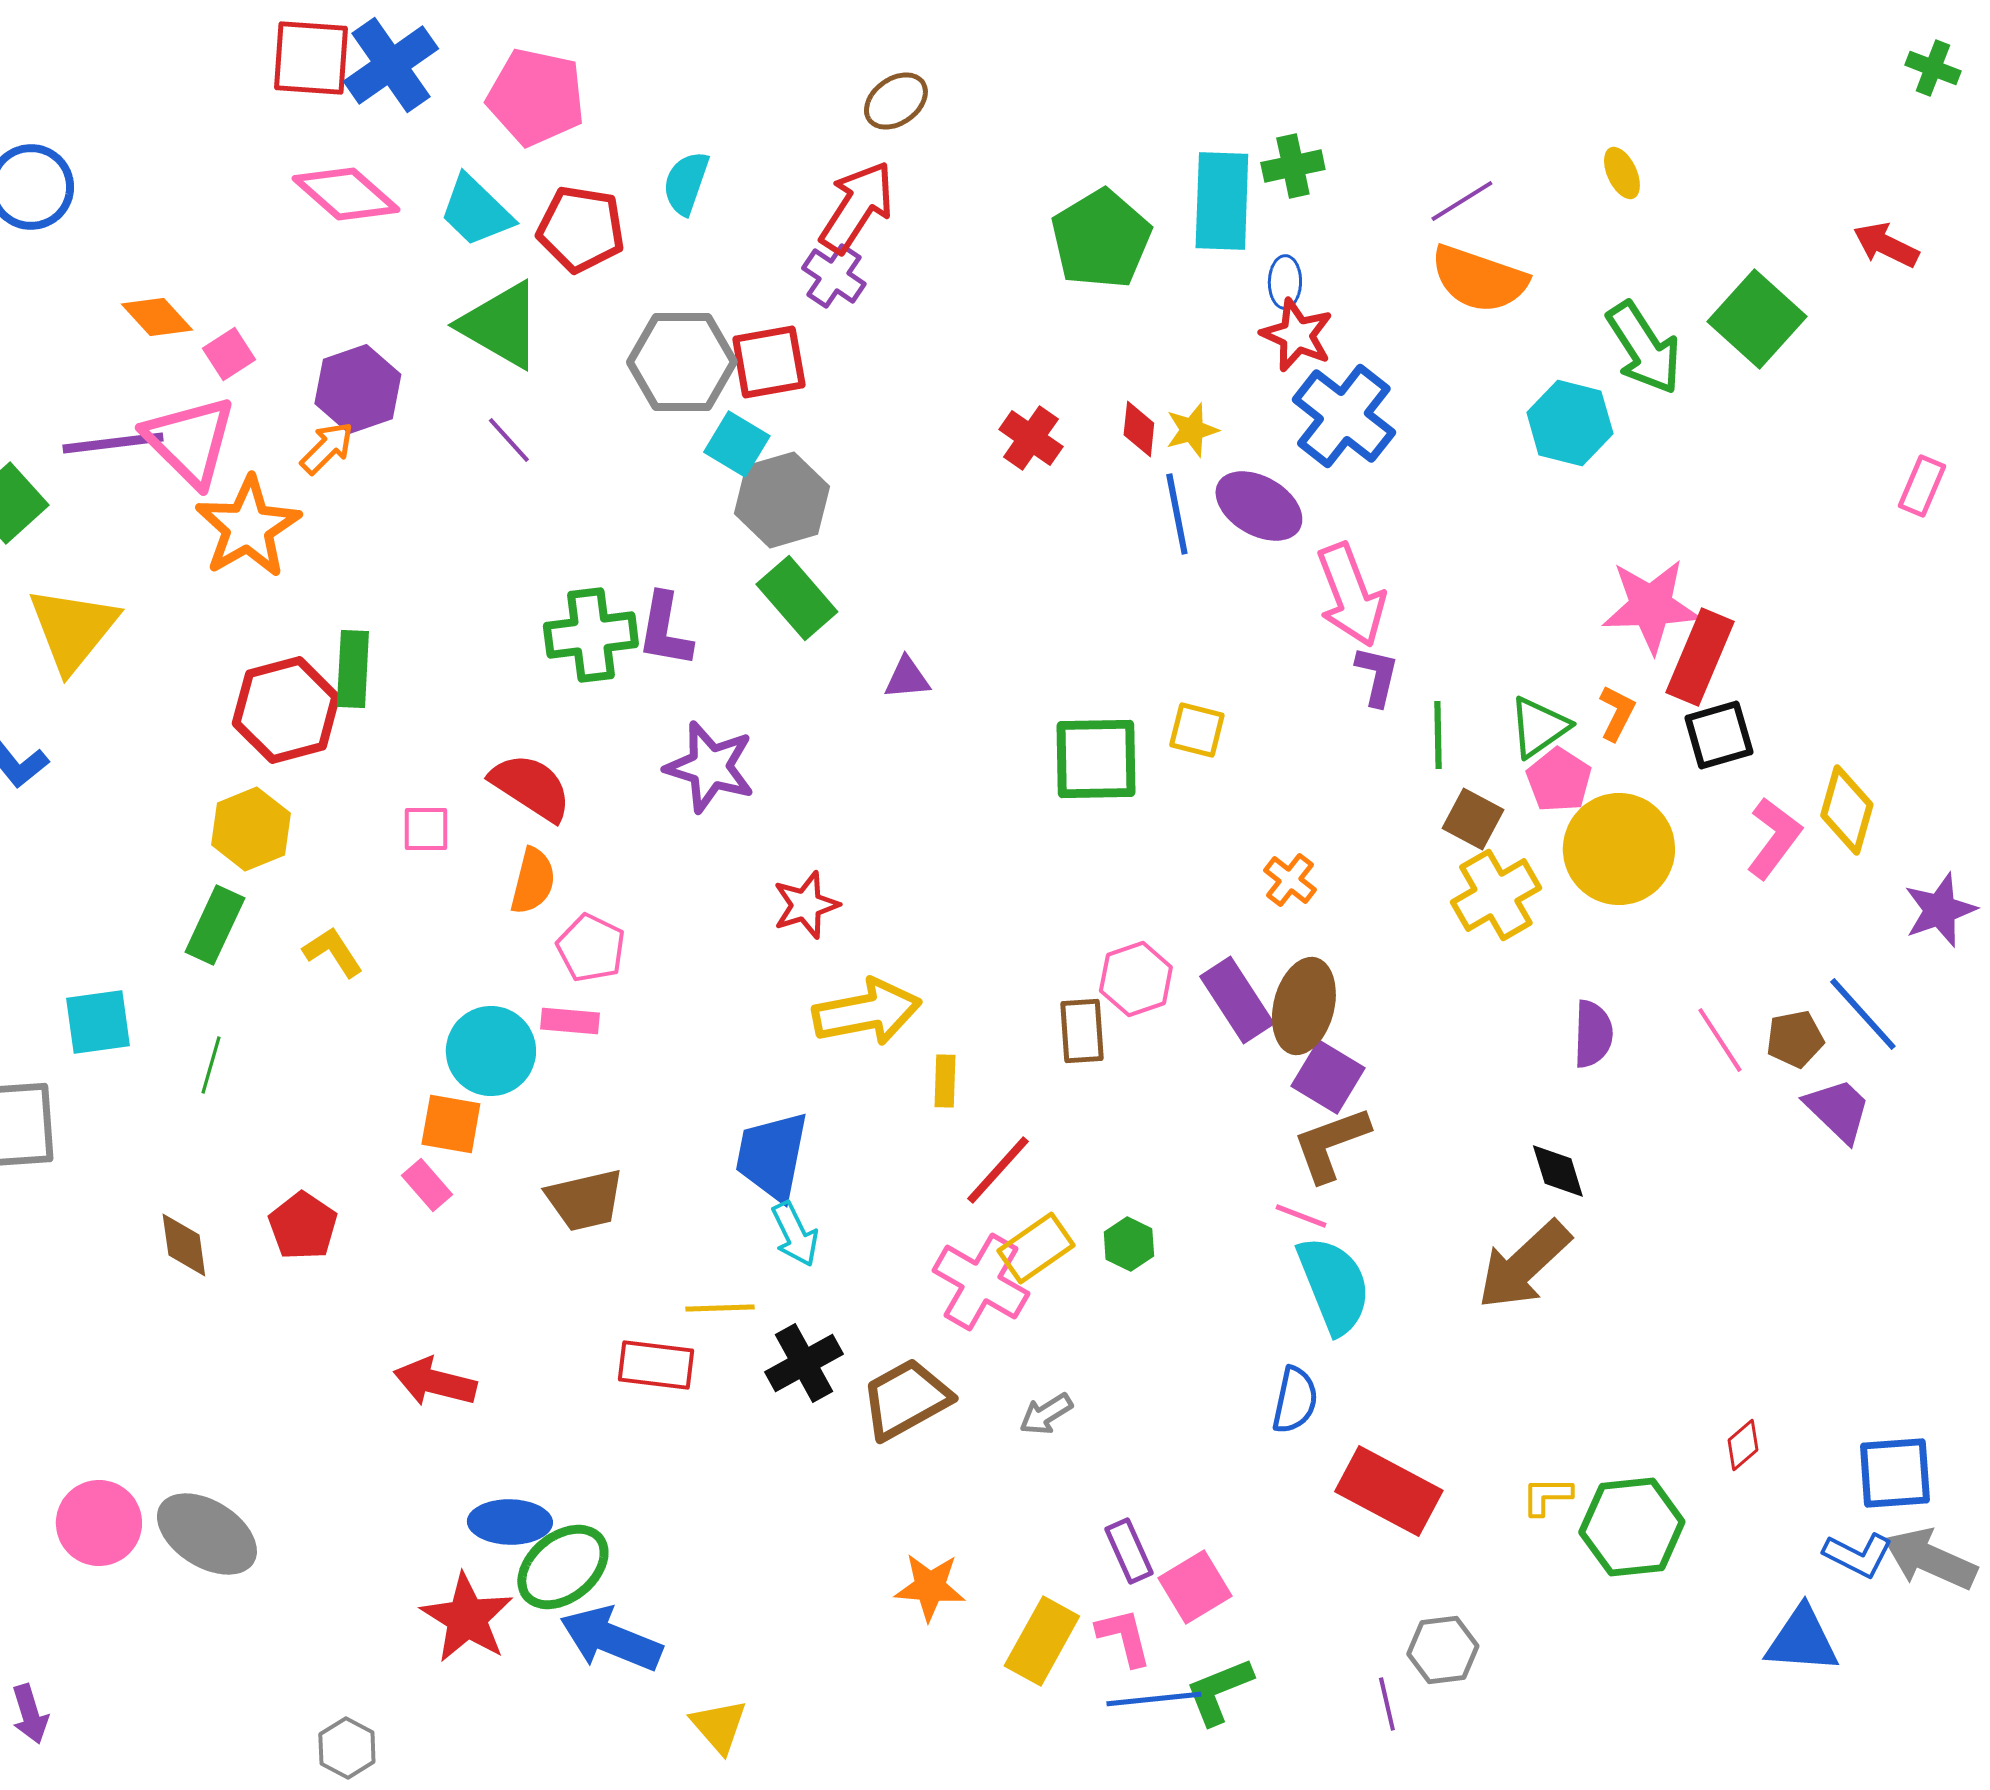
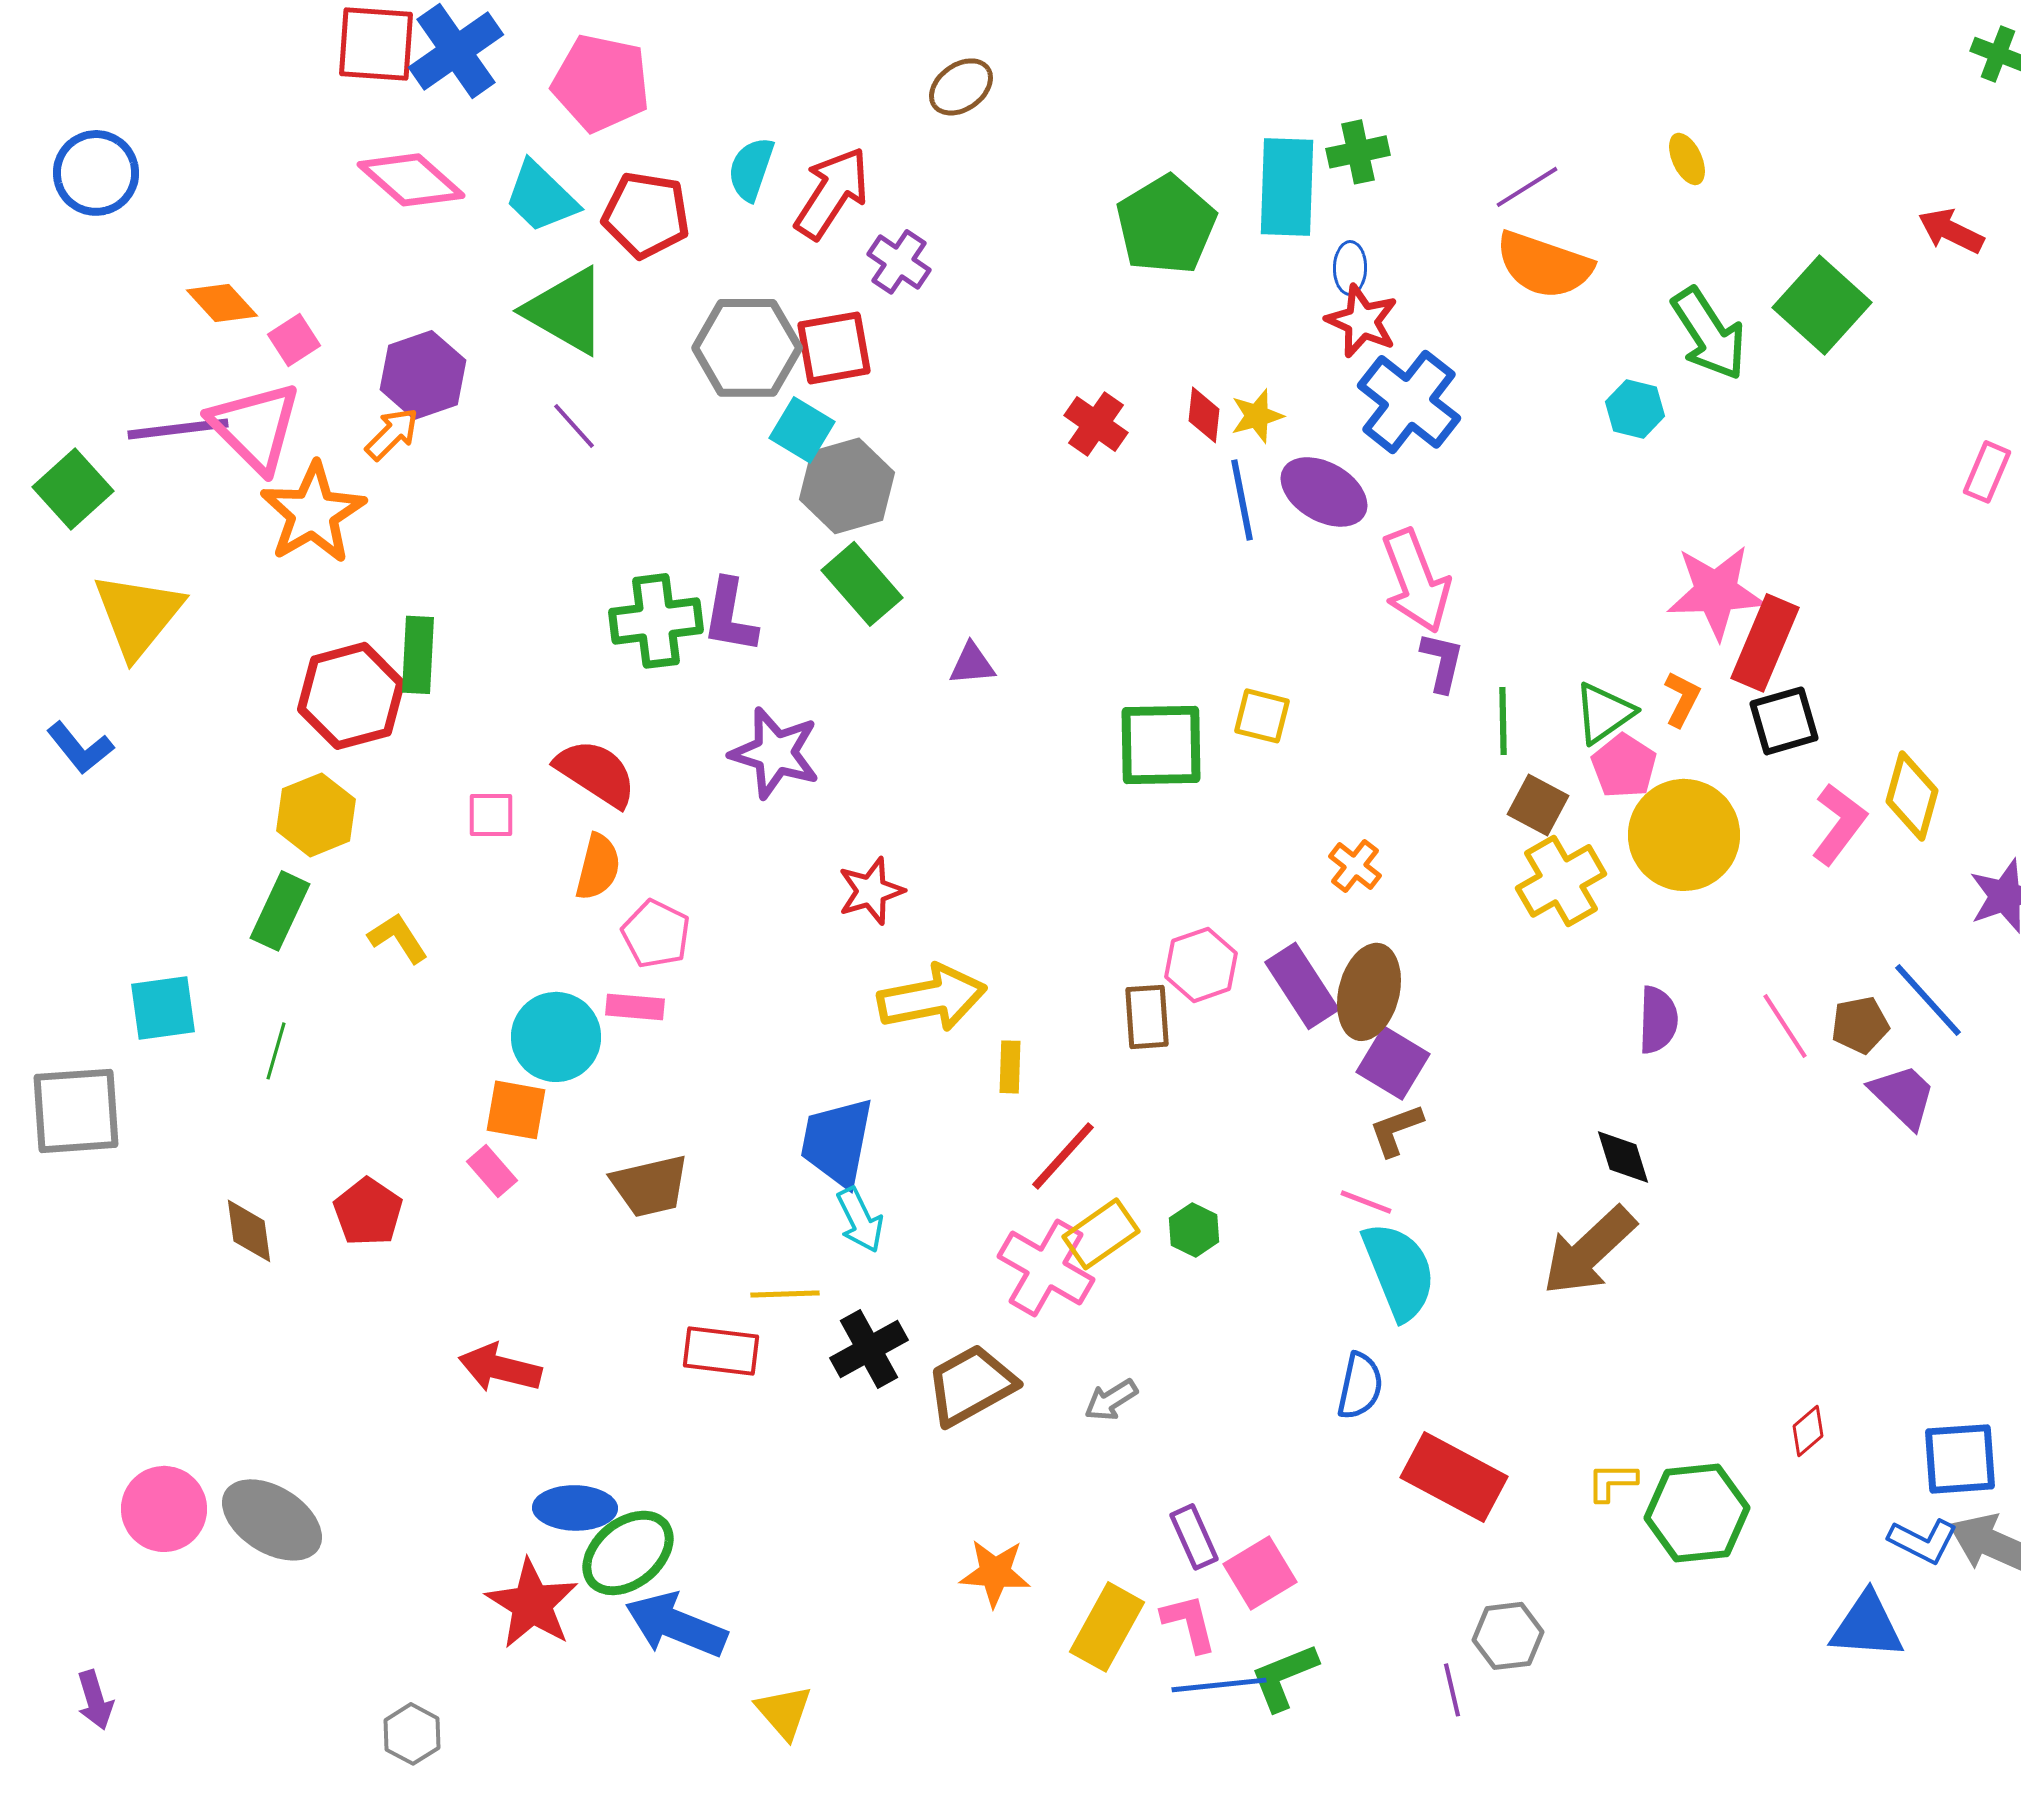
red arrow: (857, 207) -> (832, 193), moved
cyan hexagon: (1570, 423) -> (1635, 409), size x0.7
brown L-shape: (1331, 1144) -> (1396, 1130), size x0.7

